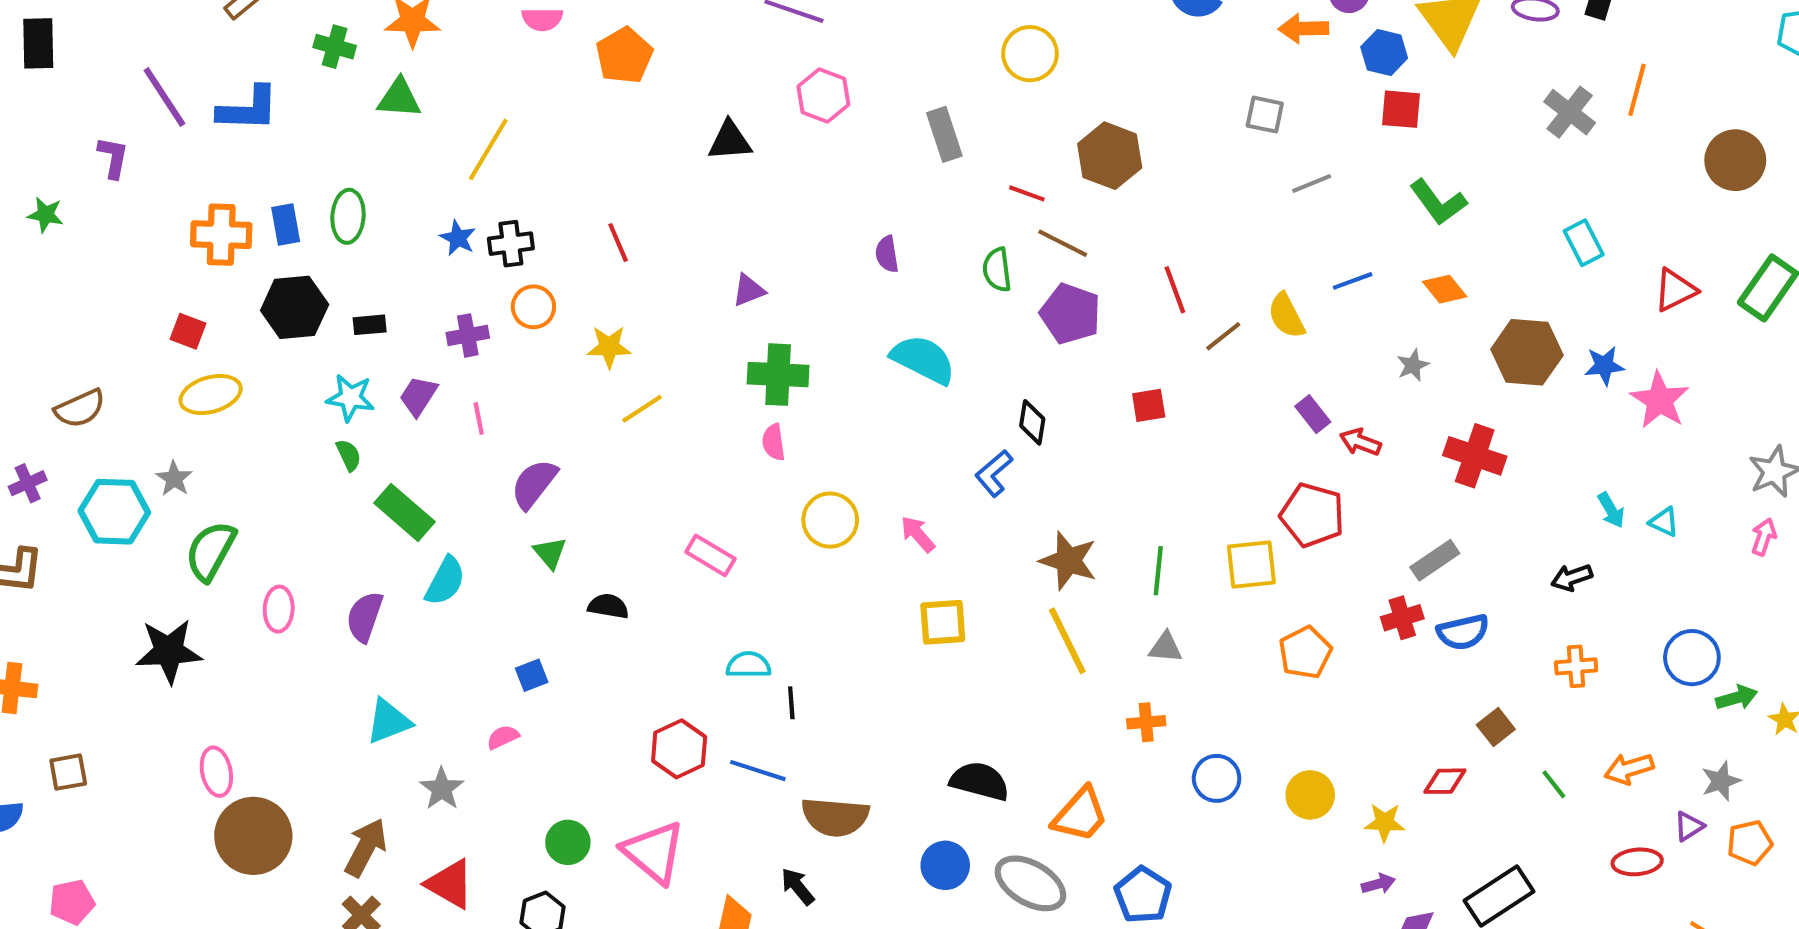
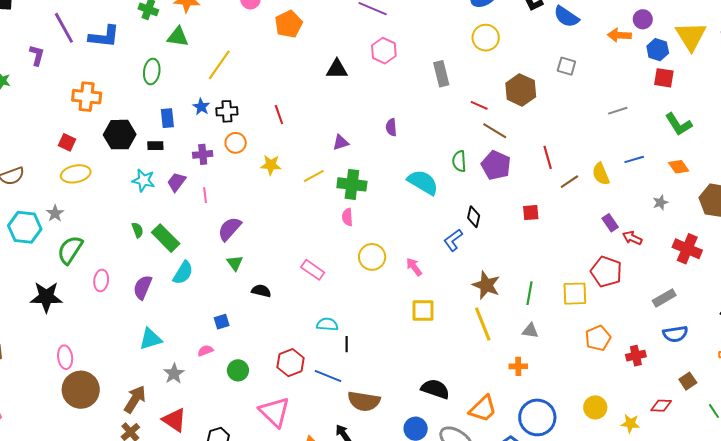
gray square: (1265, 115) -> (566, 66), moved
green ellipse: (348, 216) -> (152, 71), moved
blue rectangle: (286, 224) -> (167, 118), moved
purple semicircle: (887, 254) -> (391, 127), moved
green semicircle: (997, 270) -> (459, 161), moved
yellow line: (642, 409) -> (314, 176), moved
green semicircle: (349, 455) -> (138, 230), moved
red cross: (1402, 618) -> (636, 356), moved
blue circle: (1217, 778) -> (537, 417), moved, size x1.6
green circle: (568, 842) -> (238, 370), moved

